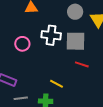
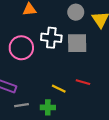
pink circle: (22, 44) -> (21, 48), size x1.5
red line: (82, 64) -> (83, 82), moved

